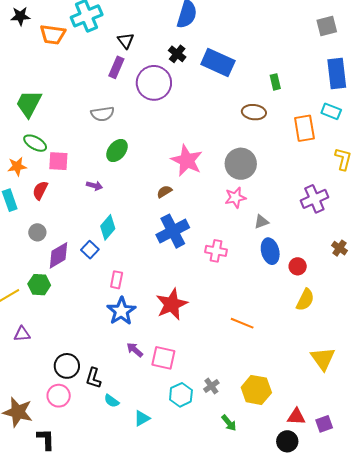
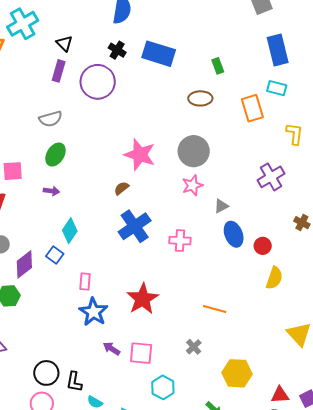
green ellipse: (117, 151) -> (55, 155), moved
gray cross: (211, 386) -> (194, 347), moved

